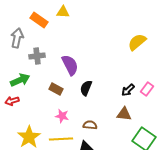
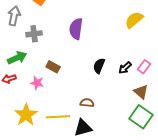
purple semicircle: (70, 65) -> (76, 29), moved, turned -145
black semicircle: (86, 88) -> (99, 66), moved
brown triangle: (124, 114) -> (141, 92), moved, turned 35
pink star: (62, 116) -> (37, 83), moved

